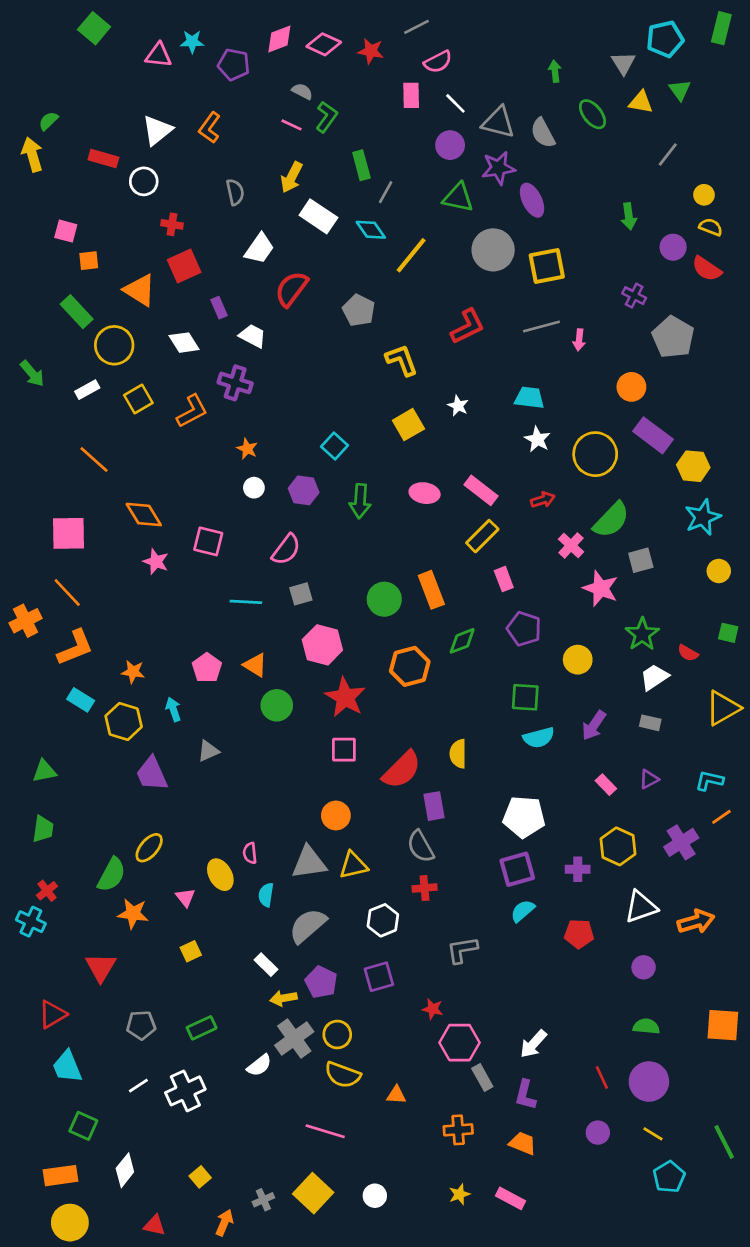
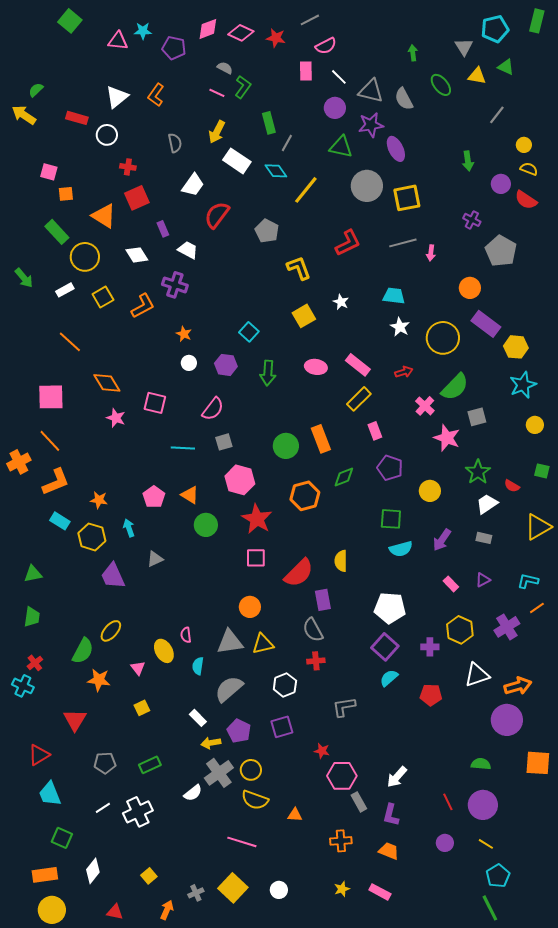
green triangle: (680, 90) -> (506, 67), turned -30
yellow arrow: (32, 154) -> (24, 115), turned -40
purple square: (517, 869) -> (385, 647), turned -32
purple circle: (644, 967) -> (507, 720), moved, size x1.8
green line: (724, 1142) -> (490, 908), moved

